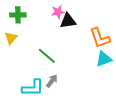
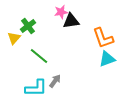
green cross: (18, 15) -> (28, 26), moved, turned -35
green line: (47, 56) -> (39, 56), moved

